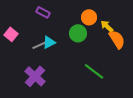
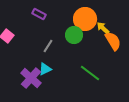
orange circle: (89, 17) -> (85, 19), size x1.5
cyan triangle: (49, 42) -> (45, 69), moved
gray line: (39, 45) -> (48, 46), moved, turned -32

